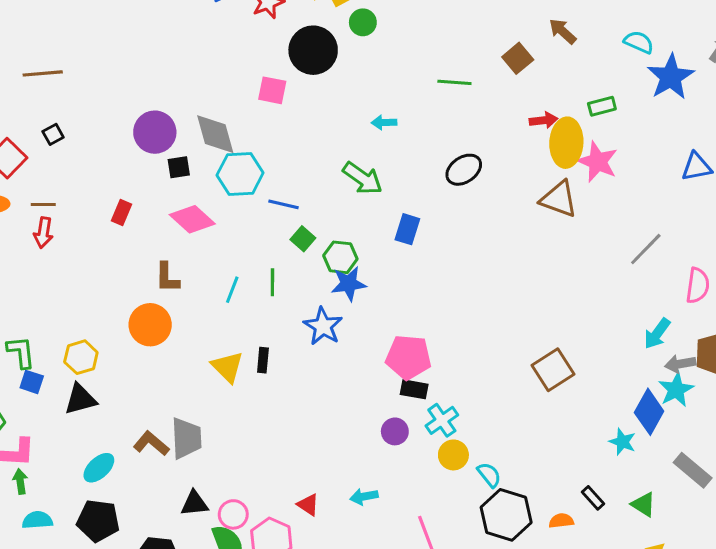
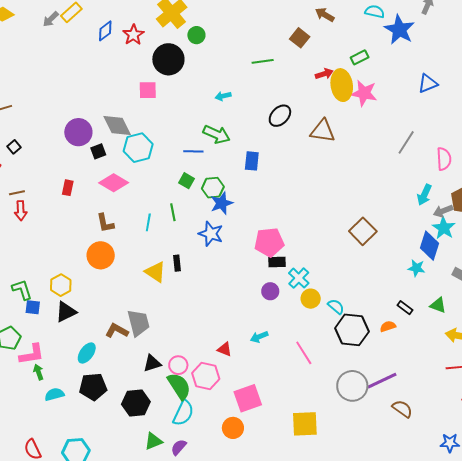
brown triangle: (559, 199) -> (323, 131), moved
blue line: (283, 204) -> (193, 151), moved

